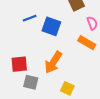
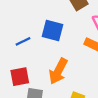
blue line: (30, 18) -> (23, 41), moved

